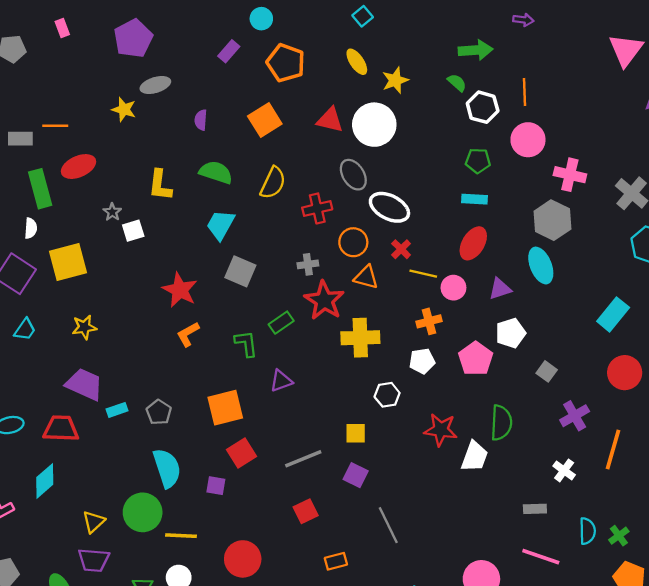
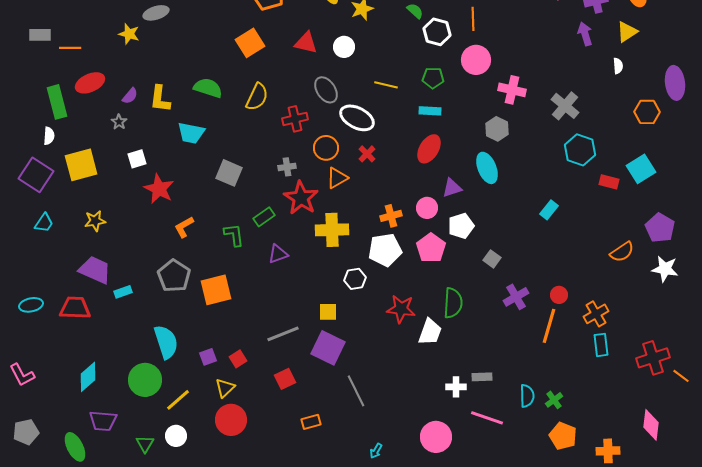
purple semicircle: (201, 120) -> (130, 96), moved, turned -144
white circle: (374, 125) -> (344, 47), size x0.6
gray rectangle: (20, 139) -> (40, 35), moved
gray hexagon: (552, 220) -> (497, 129), size x0.7
cyan trapezoid: (221, 225) -> (191, 133), moved, turned -108
white square: (133, 231) -> (137, 159), moved
yellow line: (423, 274) -> (386, 85), moved
orange triangle: (366, 277) -> (337, 178), turned -45
pink circle: (453, 288) -> (427, 208), moved
red star: (180, 290) -> (159, 189), moved
cyan rectangle: (613, 314) -> (549, 210), size x0.7
white pentagon: (422, 361) -> (385, 250), size x1.5
red circle: (625, 373) -> (559, 295), moved, size x0.6
purple triangle: (281, 381) -> (278, 254), moved
gray pentagon: (159, 412) -> (174, 276), moved, size x1.5
red square: (242, 453) -> (238, 359), moved, size x0.7
white cross: (564, 470) -> (456, 387), moved, turned -36
purple square: (356, 475) -> (328, 348), size x1.6
cyan diamond: (45, 481) -> (88, 377), moved
purple square: (216, 486) -> (208, 357), turned -30
yellow triangle: (94, 522) -> (225, 388), moved
yellow line: (181, 536) -> (178, 400), turned -44

